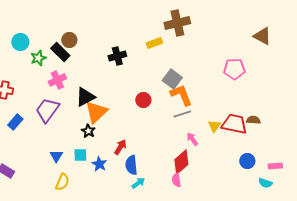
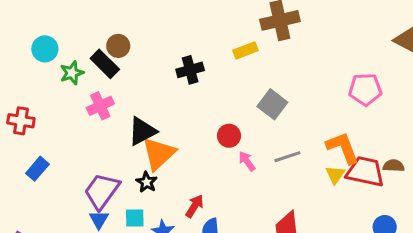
orange L-shape: (181, 95) -> (343, 148), moved
purple trapezoid: (47, 110) -> (102, 191), moved
pink arrow: (192, 139) -> (247, 161), moved

